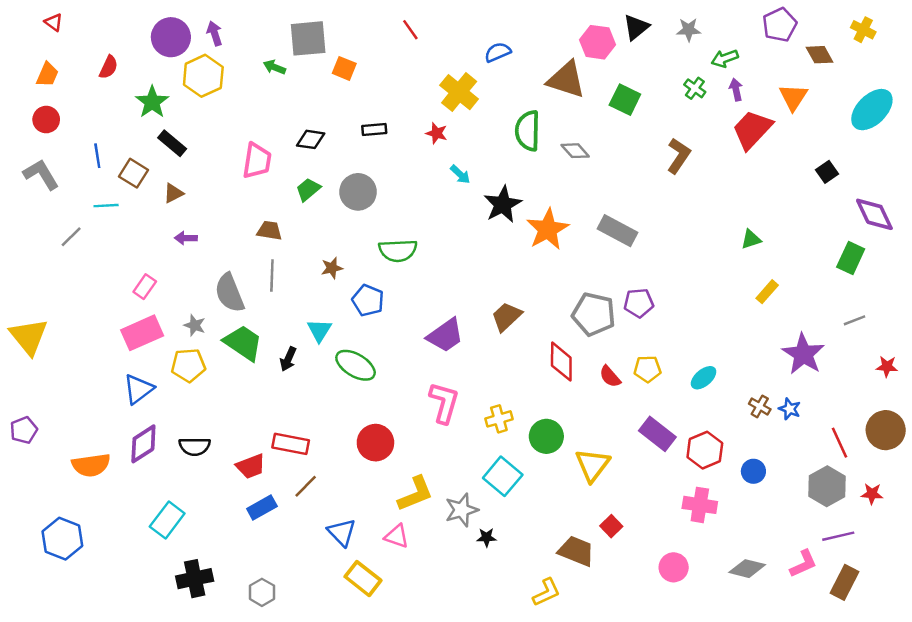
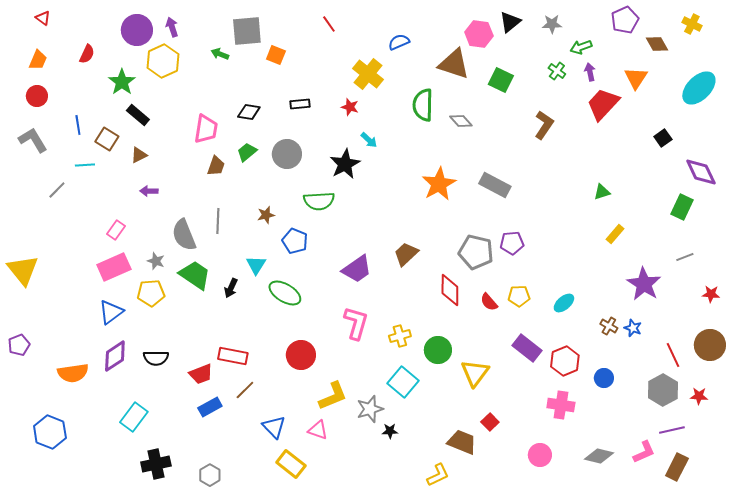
black star: (503, 204) -> (345, 164), moved
brown trapezoid: (269, 231) -> (216, 166), moved, turned 100

